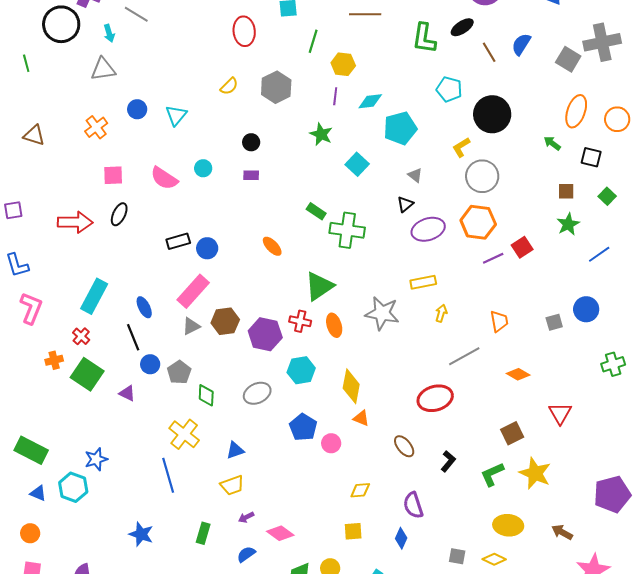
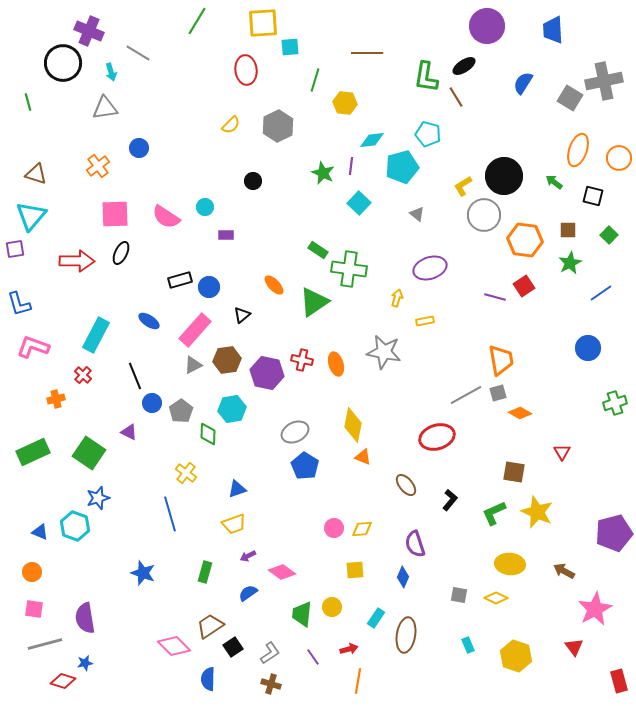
brown line: (489, 52) -> (456, 97), moved
cyan pentagon: (449, 89) -> (428, 134), moved
purple line: (335, 96) -> (351, 166), moved
black circle: (492, 114) -> (504, 176), moved
cyan triangle: (176, 115) -> (31, 216), moved, size x1.4
pink square: (113, 175) -> (115, 214), size x1.4
purple rectangle: (251, 175) -> (226, 235), moved
black triangle: (405, 204) -> (242, 315), moved
orange hexagon: (478, 222) -> (525, 240), moved
purple line: (493, 258) -> (495, 297), turned 40
yellow rectangle: (423, 282) -> (425, 321), size x0.7
green triangle: (319, 286) -> (314, 302), moved
blue ellipse: (144, 307) -> (149, 321), moved, turned -30
pink L-shape: (31, 308) -> (33, 347), turned -92
yellow arrow: (441, 313) -> (397, 298), moved
orange trapezoid: (499, 321) -> (501, 360), size x1.4
gray square: (554, 322) -> (498, 393), moved
cyan hexagon: (301, 370) -> (232, 409), moved
green square: (87, 374) -> (89, 453), moved
gray ellipse: (257, 393) -> (295, 432), moved
red triangle: (560, 413) -> (562, 452), size x0.7
brown square: (512, 433) -> (514, 472), turned 35
yellow cross: (184, 434) -> (186, 473), size x0.7
pink circle: (331, 443) -> (334, 528), moved
green rectangle: (31, 450) -> (33, 452), moved, turned -52

